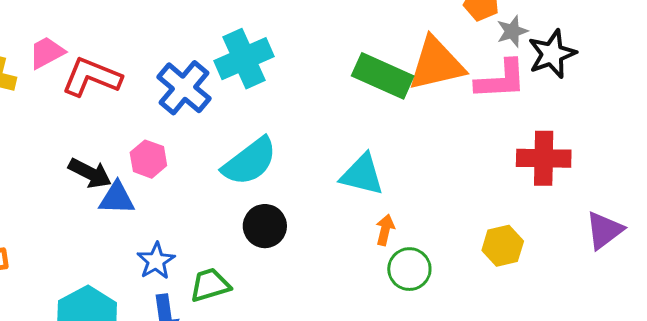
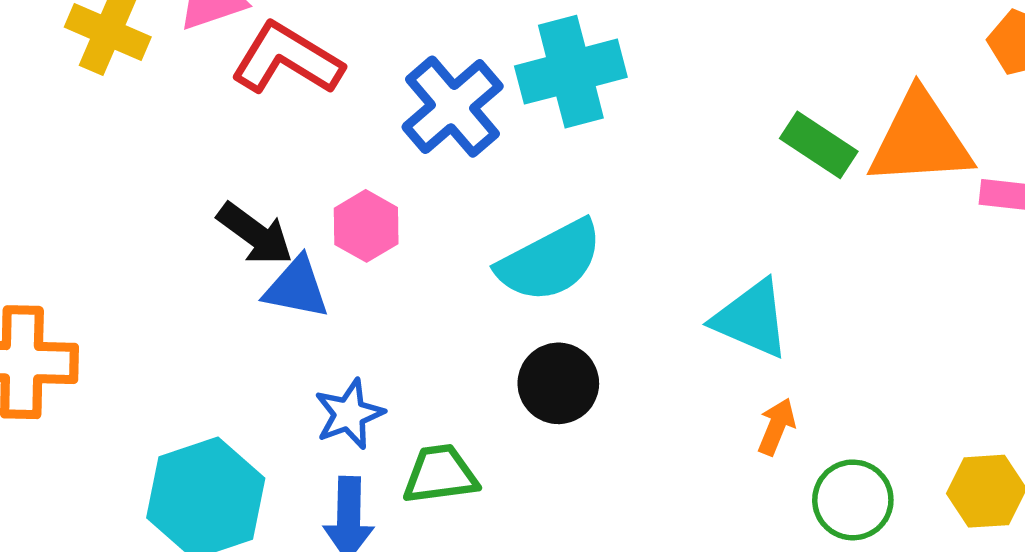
green rectangle: (383, 76) -> (819, 145), size x0.7
green circle: (409, 269) -> (853, 500), moved

